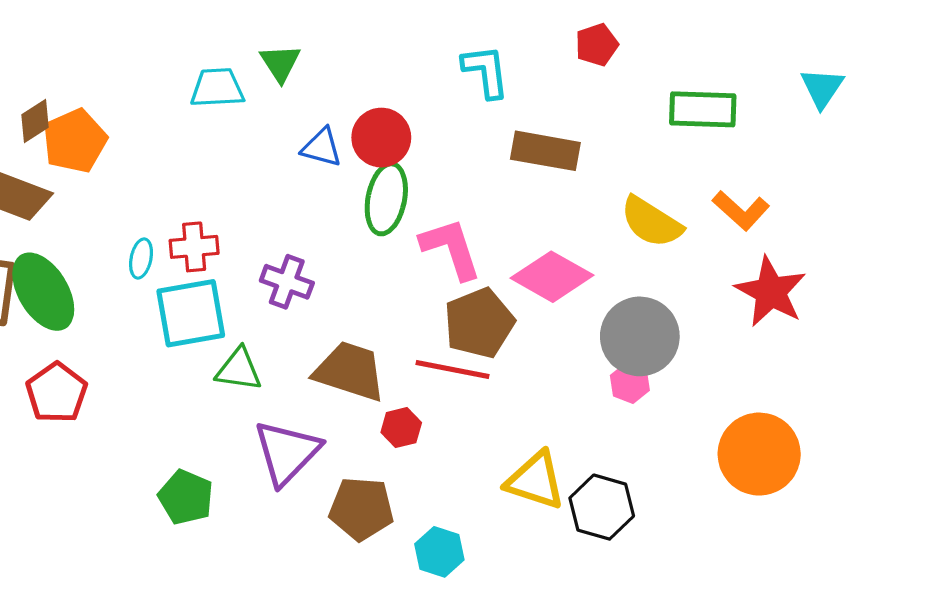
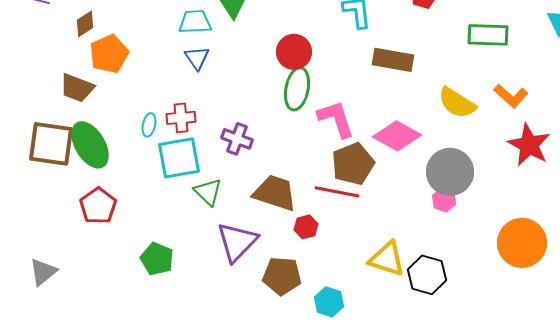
brown diamond: (35, 121) -> (85, 24), moved
blue triangle: (322, 147) -> (197, 58), moved, turned 40
green triangle: (239, 370) -> (208, 192), turned 36
green pentagon: (186, 497) -> (157, 259), moved

